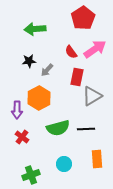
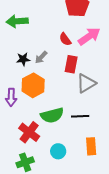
green arrow: (35, 29) -> (17, 21), moved
black star: (29, 61) -> (23, 59), moved
red cross: (22, 137) -> (29, 132), moved, size x1.5

